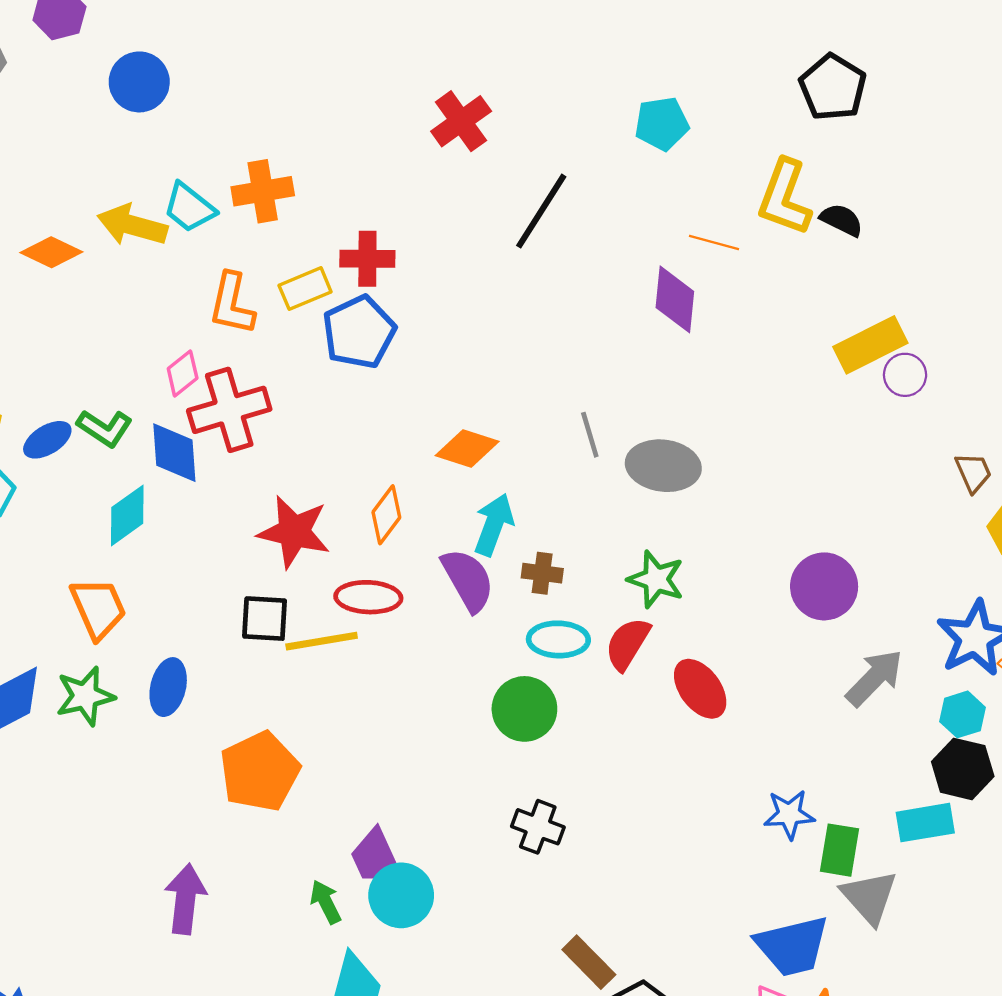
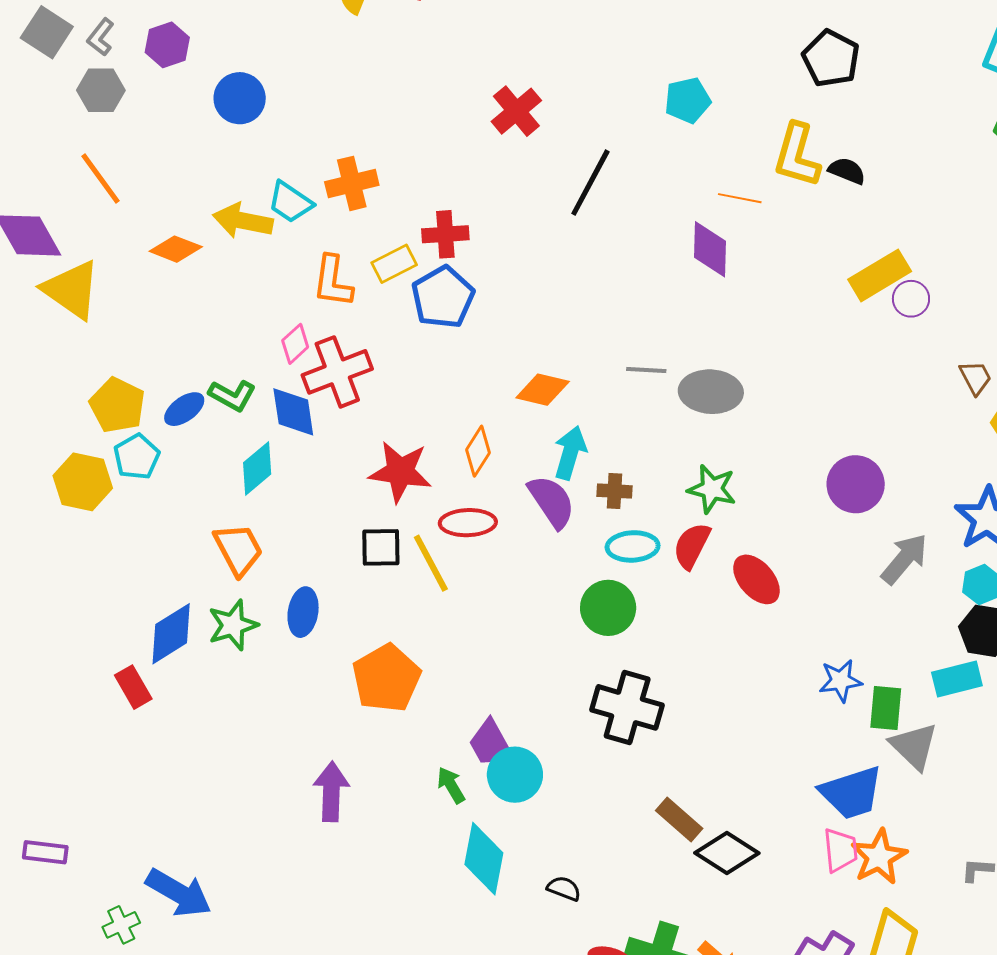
gray line: (590, 435) -> (646, 370), turned -66
yellow line: (322, 641) -> (431, 563), turned 76
black cross: (538, 827) -> (627, 707), size x1.6

